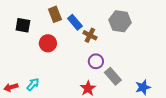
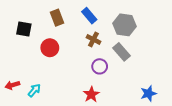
blue rectangle: (75, 22) -> (89, 16), moved
gray rectangle: (113, 76) -> (121, 52), moved
red arrow: (11, 87) -> (12, 85), moved

